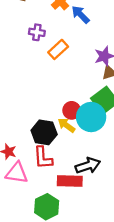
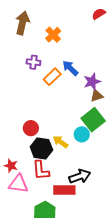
blue arrow: (80, 15) -> (70, 68), moved
red circle: (72, 110) -> (31, 128), moved
cyan circle: (91, 117) -> (82, 134), size x0.6

